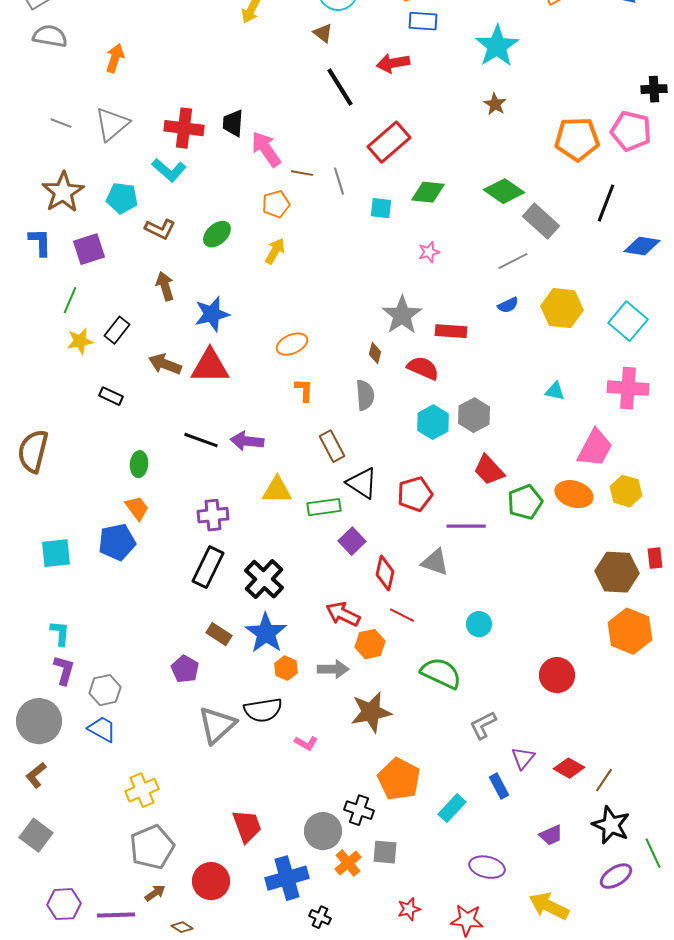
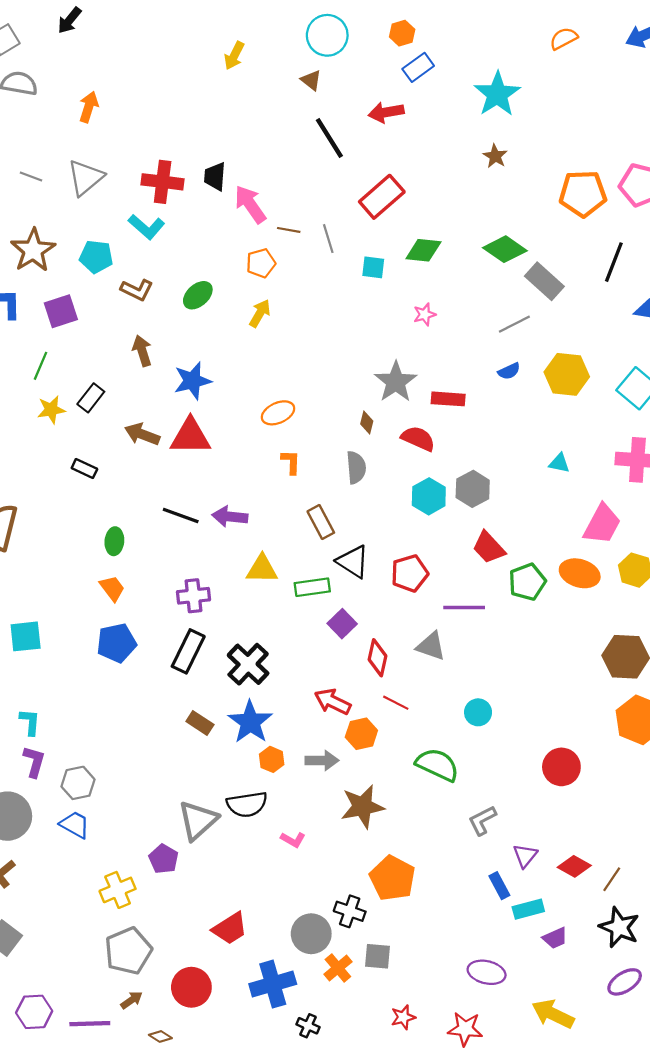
blue rectangle: (423, 21) -> (418, 67), turned -40
blue pentagon: (117, 542) -> (117, 643), moved
purple pentagon: (185, 669) -> (164, 859), moved
cyan rectangle: (452, 808) -> (528, 909), moved, turned 32
red trapezoid: (247, 826) -> (230, 928), turned 78

